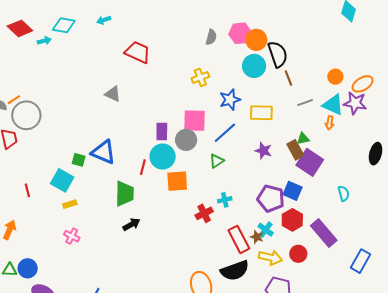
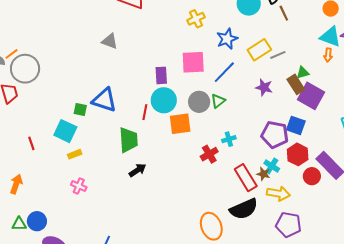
gray line: (305, 103) -> (278, 55), moved
yellow rectangle: (261, 113) -> (259, 50), turned -30
gray circle: (186, 140) -> (199, 102), moved
red circle: (298, 254) -> (312, 176), moved

